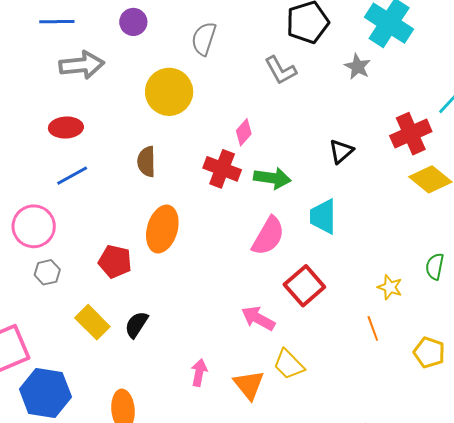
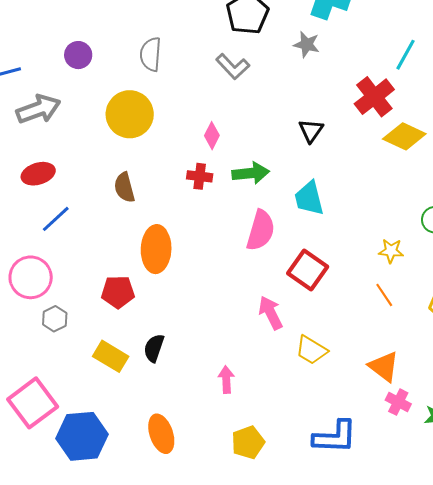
red cross: (222, 169) -> (200, 176), size x0.7
pink arrow: (258, 318) -> (271, 313), turned 48
orange triangle: (249, 385) -> (384, 367), moved

